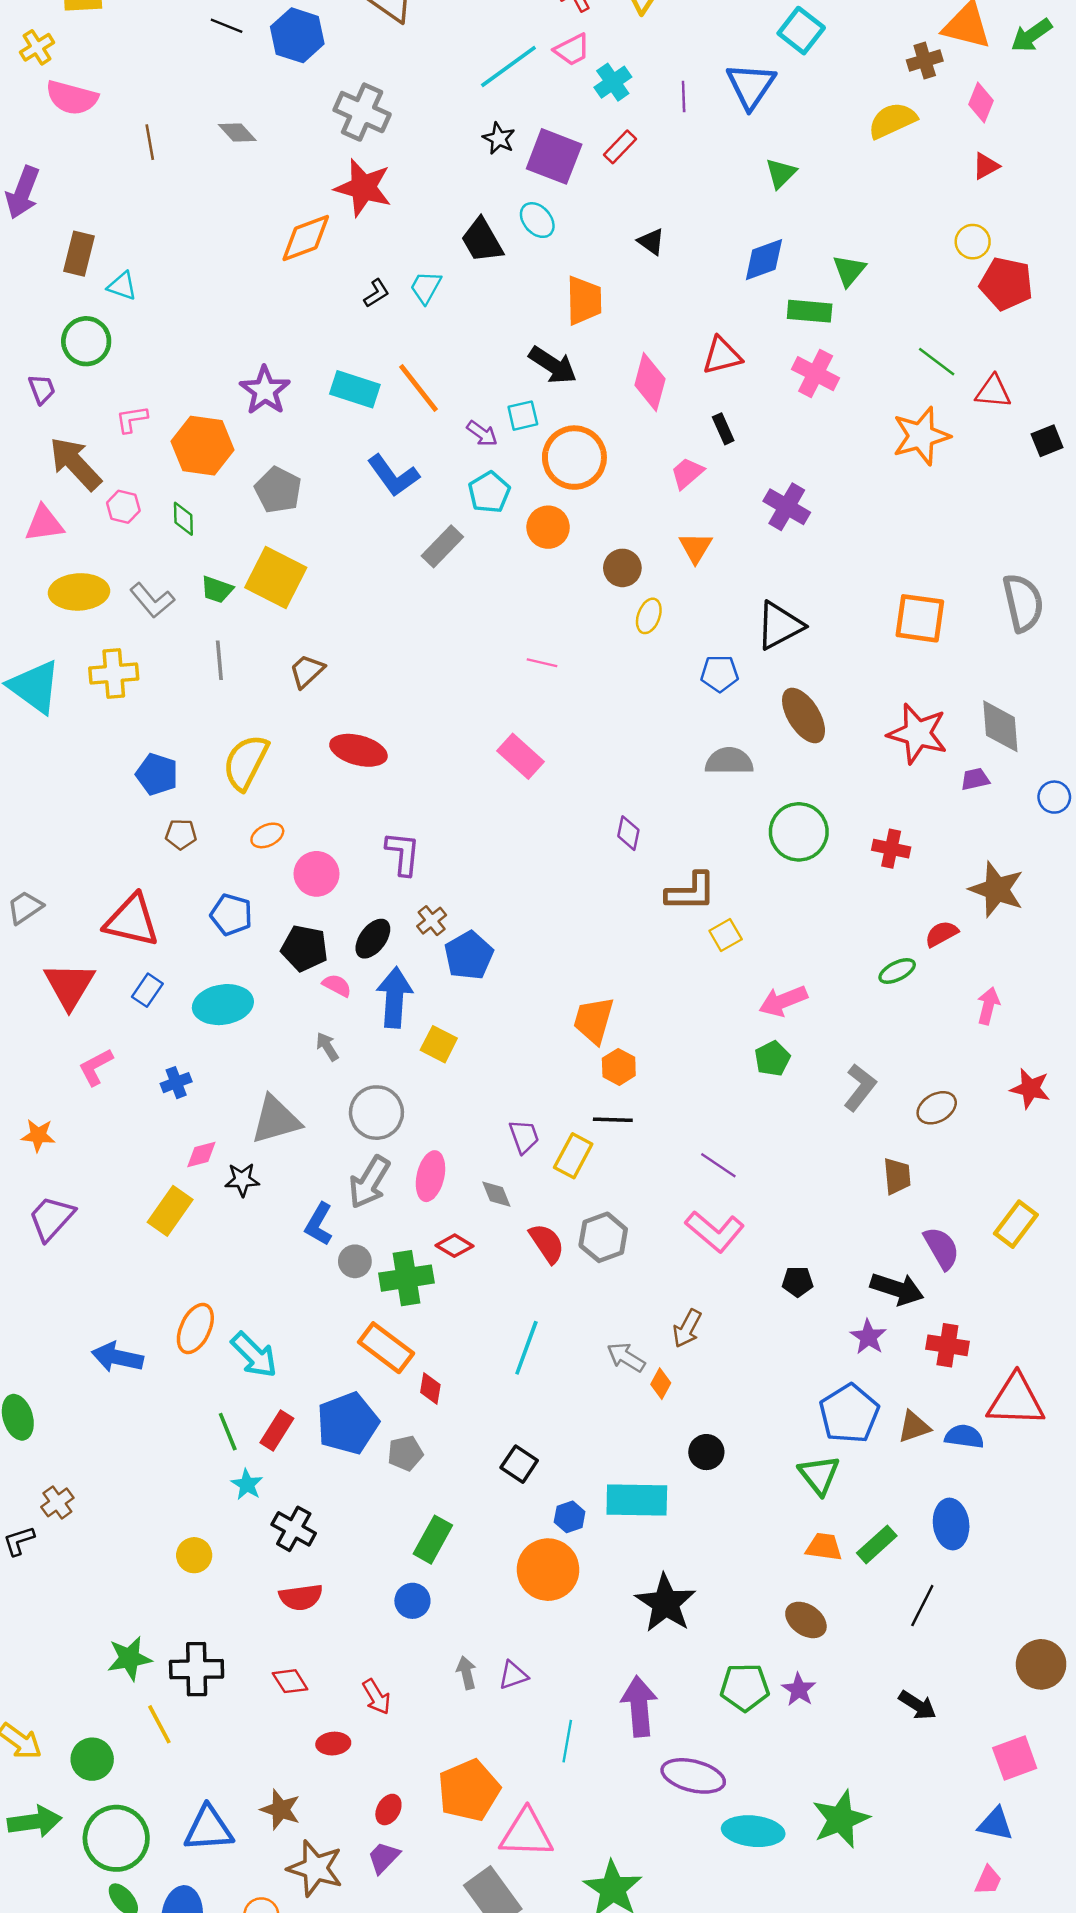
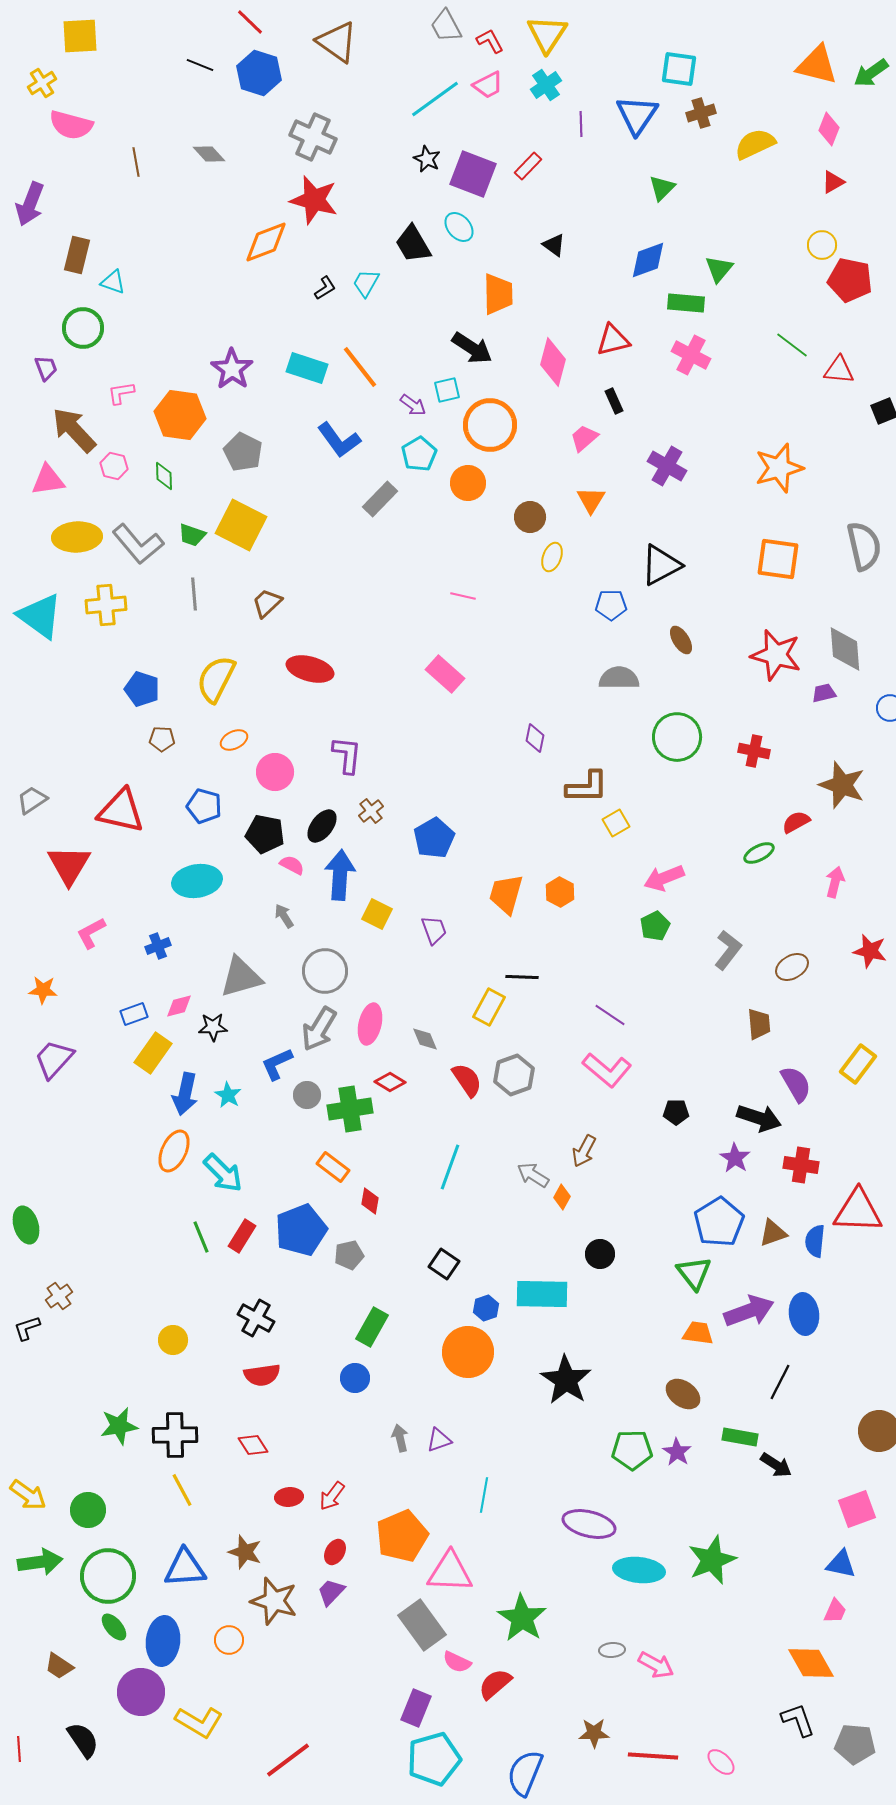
cyan square: (801, 31) -> (679, 69), turned -30
brown cross: (925, 61) -> (701, 113), moved
cyan cross: (613, 82) -> (546, 85), moved
orange star: (921, 436) -> (779, 468), moved
gray L-shape: (152, 600) -> (138, 544), size x1.4
brown ellipse: (804, 715) -> (681, 640), size x0.6
blue pentagon: (469, 955) -> (434, 838), moved
blue rectangle: (147, 990) -> (134, 1014), moved, turned 36
orange hexagon: (619, 1067) -> (560, 892), moved
purple trapezoid: (524, 1137) -> (434, 930), moved
blue L-shape: (319, 1224) -> (277, 1064), turned 36
orange rectangle: (386, 1348) -> (333, 1167), size x0.7
blue arrow: (117, 1357) -> (185, 1094), moved, turned -90
blue semicircle: (964, 1436) -> (815, 1241), turned -92
cyan star: (247, 1484) -> (228, 1095), moved
green rectangle: (877, 1544) -> (740, 1437), moved, turned 52
red arrow: (376, 1697) -> (332, 1496), moved, turned 68
purple arrow: (639, 1706) -> (749, 1311), moved, turned 75
yellow line: (159, 1724) -> (182, 1490), moved

